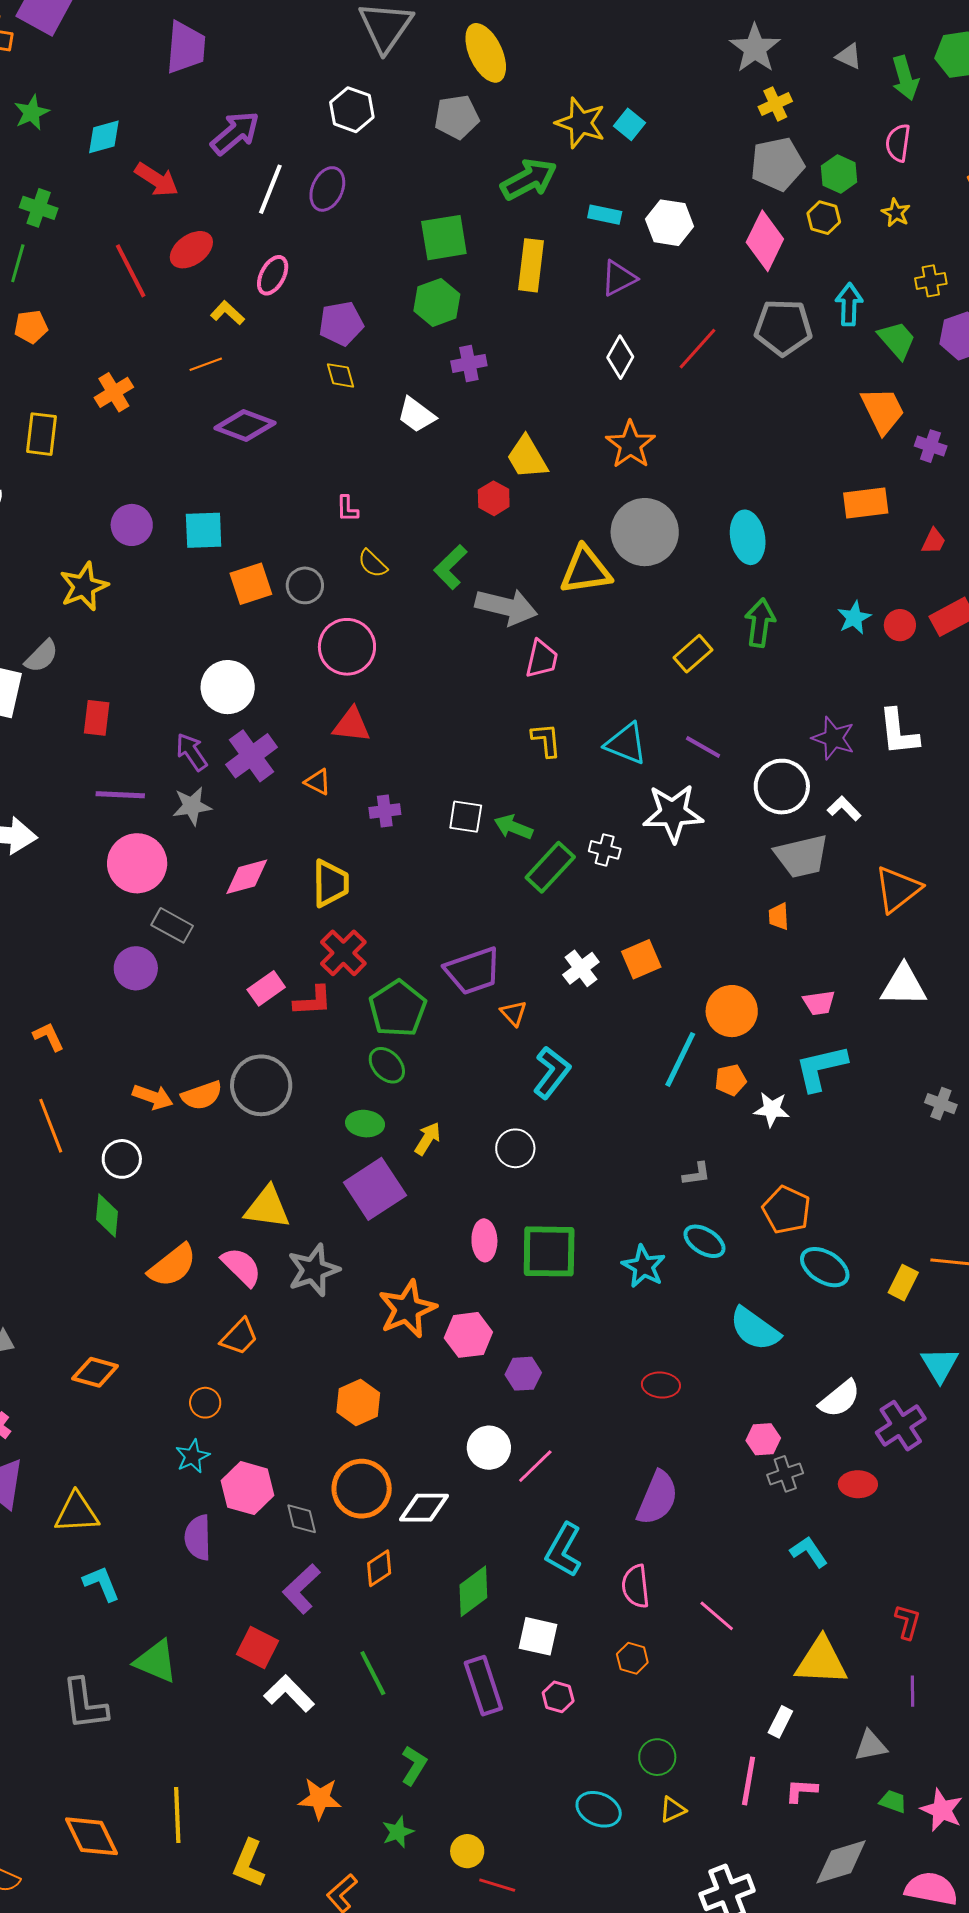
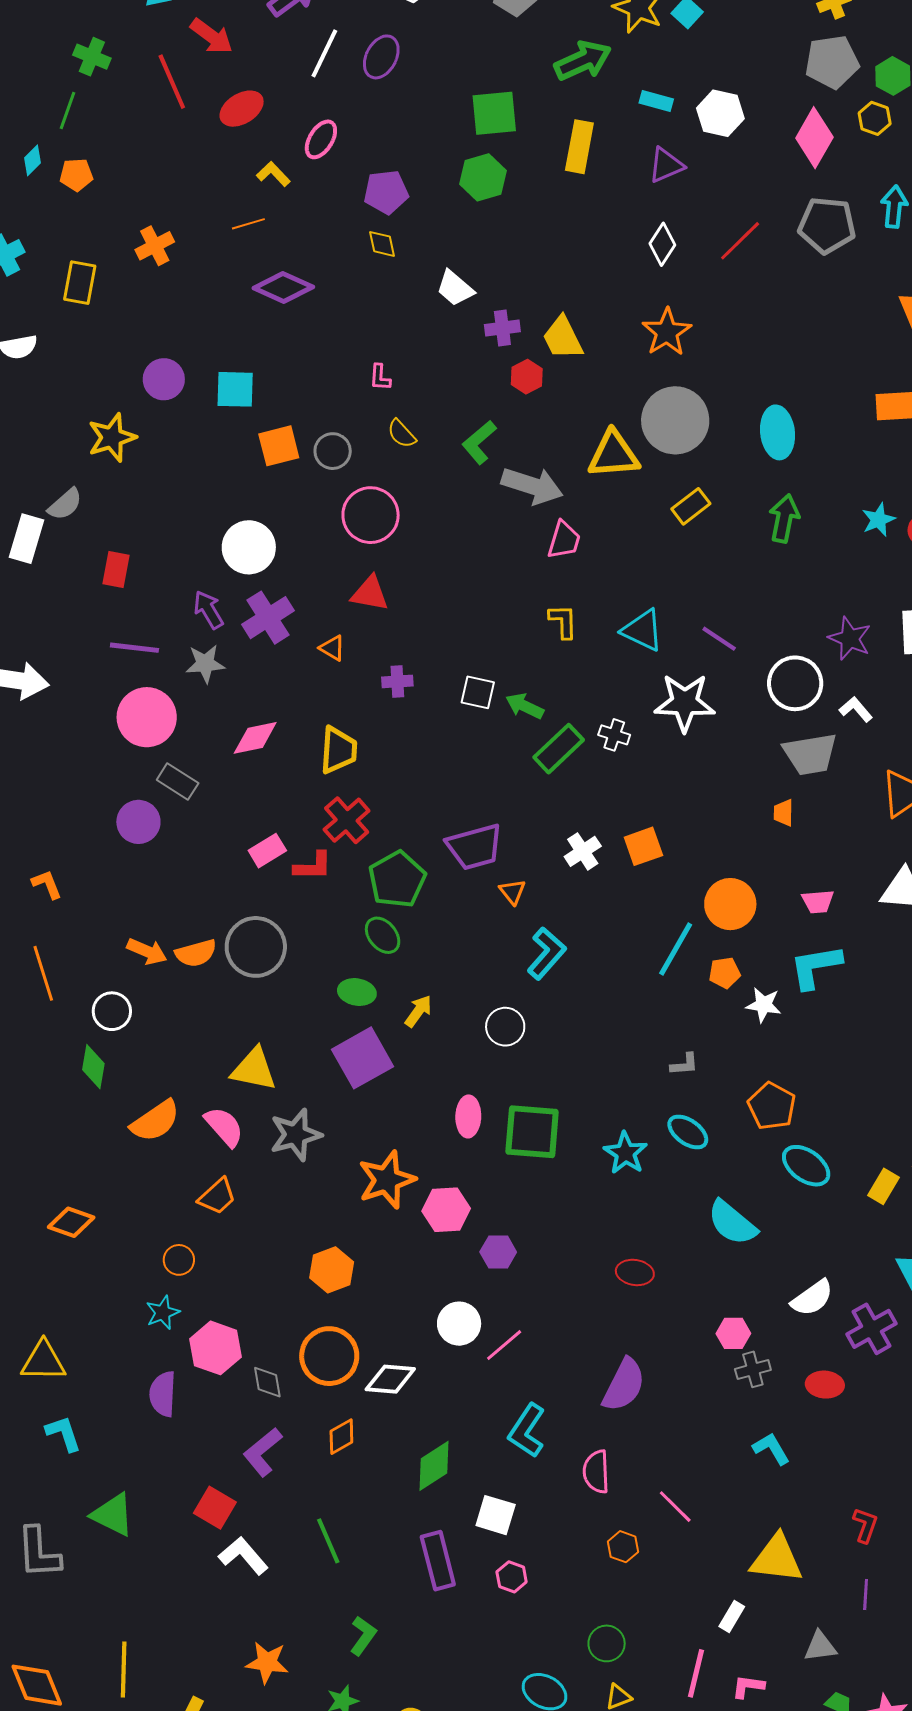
red line: (131, 271) -> (172, 82), moved
purple cross: (469, 363) -> (502, 328), moved
yellow rectangle: (693, 654) -> (691, 506), moved
orange hexagon: (632, 1658) -> (623, 1547), moved

